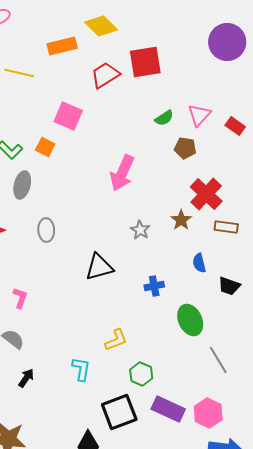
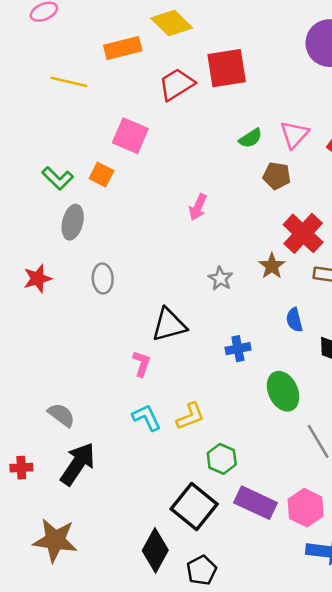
pink arrow: (122, 173) -> (198, 207), size x0.6
pink L-shape: (20, 298) -> (142, 364), moved
cyan L-shape: (81, 369) -> (147, 418), moved, turned -35
black arrow: (26, 378) -> (78, 464), size x1.8
black square: (119, 412) -> (194, 506), turned -30

